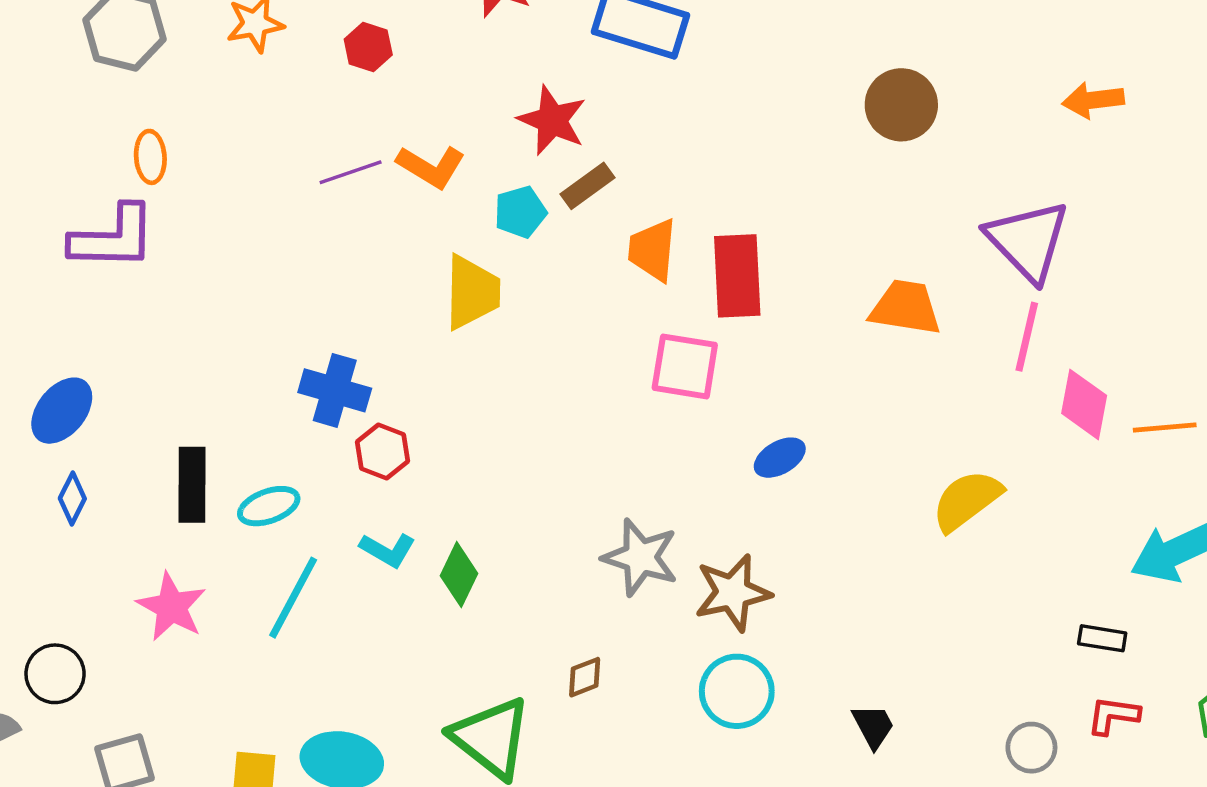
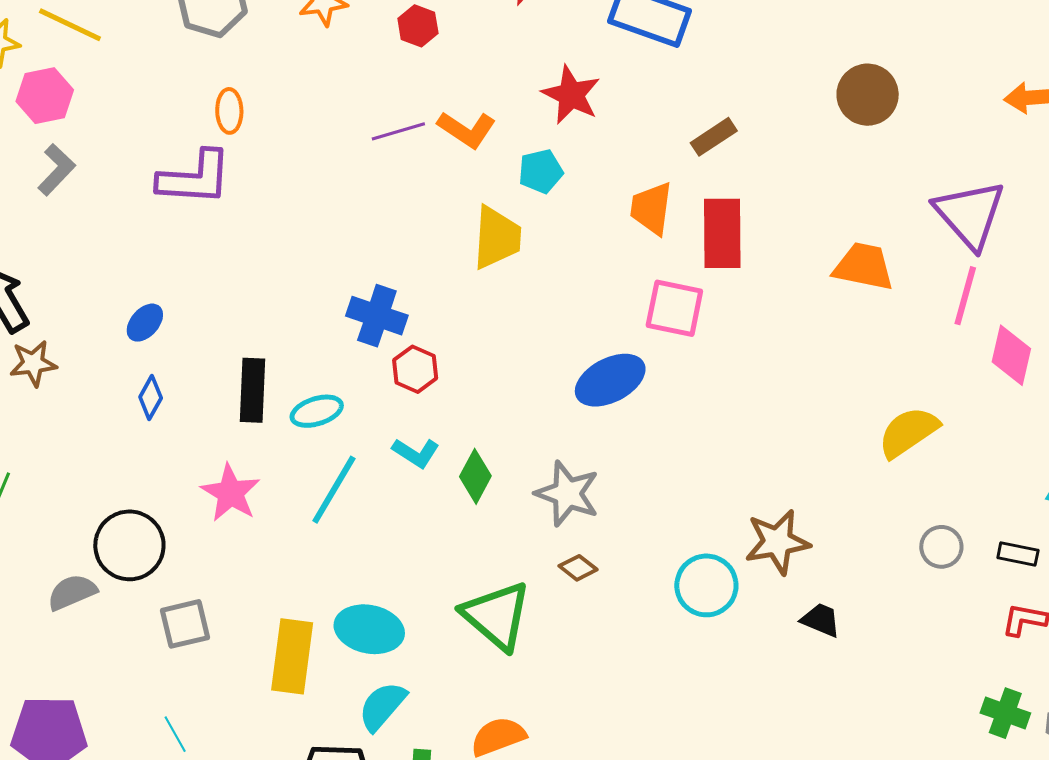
brown rectangle: (587, 186) -> (714, 137), moved
blue ellipse: (62, 411) -> (145, 323), size x0.7
blue ellipse: (780, 458) -> (610, 380), moved, size x1.6
gray star: (640, 557) -> (567, 494), moved
brown star: (733, 593) -> (777, 542), moved
black circle: (55, 674) -> (129, 545), size x1.4
brown diamond: (585, 677) -> (578, 568), turned 57
black trapezoid: (873, 726) -> (821, 620), turned -42
gray circle: (1031, 748) -> (941, 547), moved

